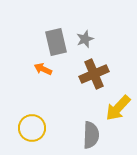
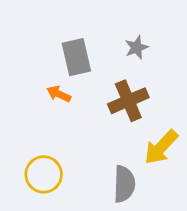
gray star: (85, 39) -> (137, 47), moved

